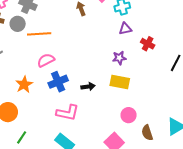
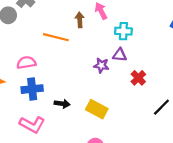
orange line: (39, 34) -> (56, 37), moved
purple star: (119, 58) -> (101, 65), moved

